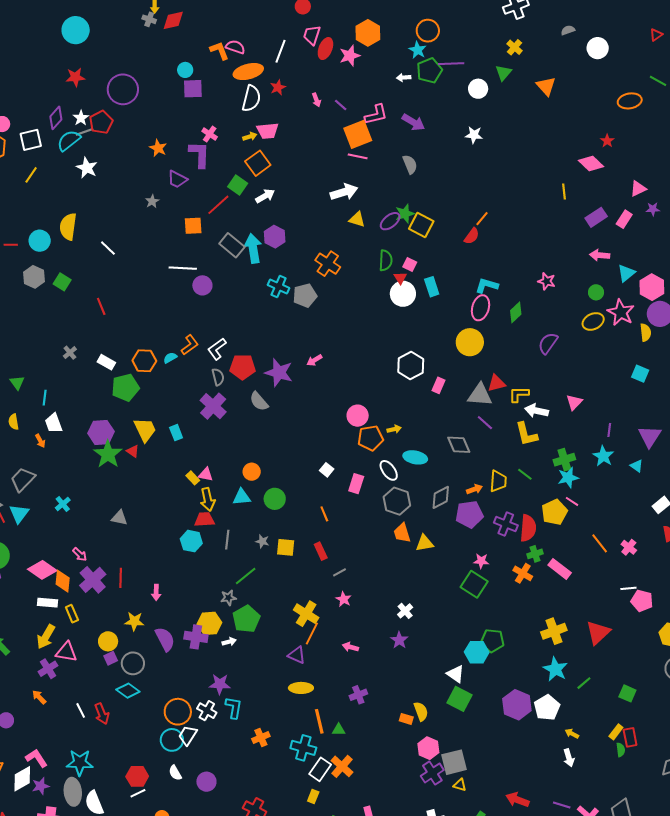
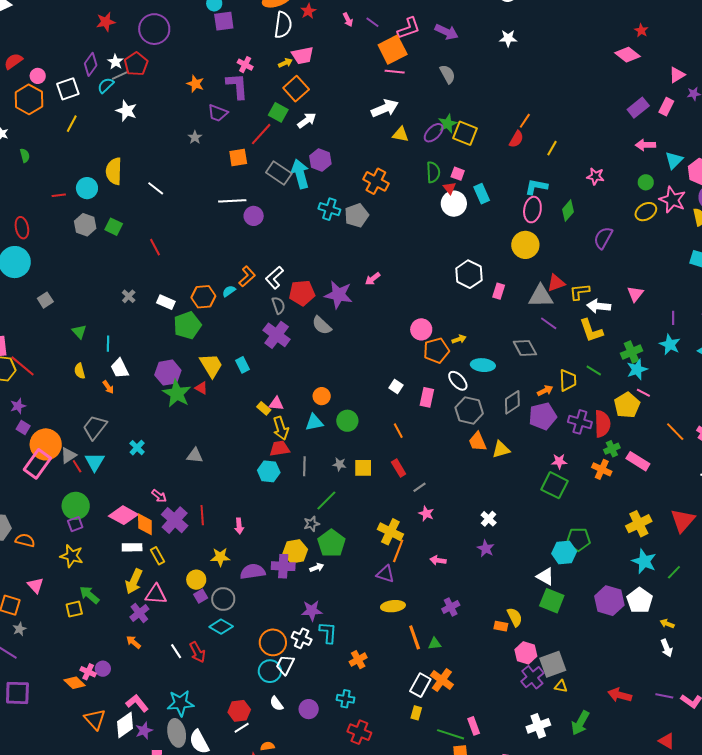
cyan semicircle: (69, 140) -> (106, 85), size x0.7
yellow line: (564, 191) -> (552, 148), moved, turned 42
purple semicircle: (165, 639) -> (253, 572), turned -65
cyan cross: (303, 748) -> (346, 699), moved, size x0.7

